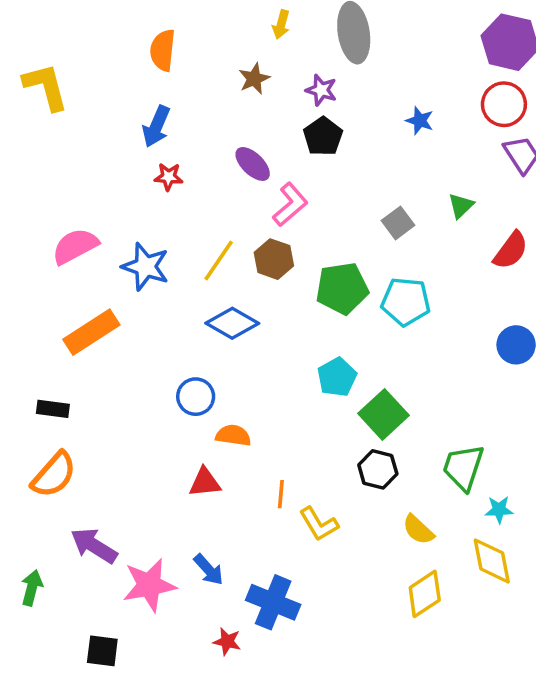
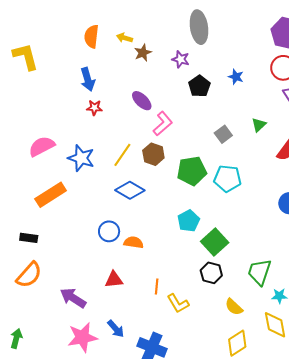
yellow arrow: (281, 25) -> (124, 38), moved, turned 91
blue arrow: (156, 126) -> (88, 79), turned -40
black pentagon: (323, 136) -> (199, 86), moved
orange semicircle: (233, 435) -> (134, 242), moved
purple arrow: (94, 546) -> (73, 298), moved

